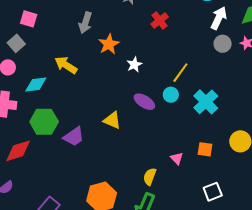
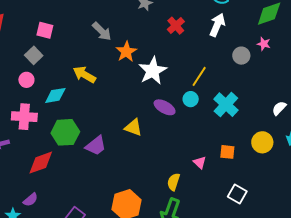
white arrow: (219, 18) -> (217, 25), moved
gray arrow: (85, 23) -> (102, 31), turned -60
gray circle: (223, 44) -> (241, 56), moved
white star: (134, 65) -> (153, 71), size x1.8
white square: (213, 192) -> (237, 194), turned -36

